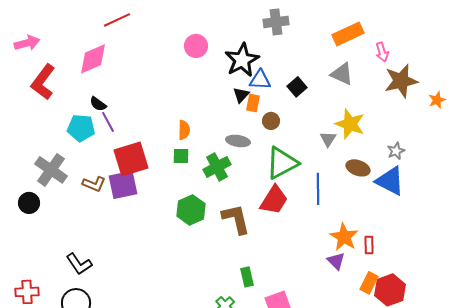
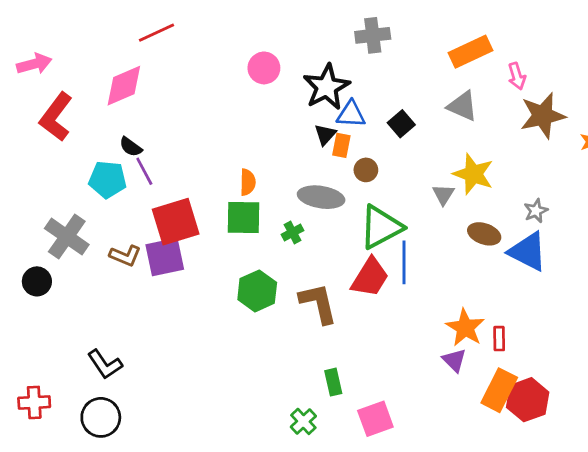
gray ellipse: (238, 141) -> (321, 197), size x1.4
green square: (181, 156) -> (244, 218), size x1.6
green cross: (217, 167) -> (292, 232), size x0.6
blue line: (318, 189) -> (404, 262), moved
orange rectangle: (369, 283) -> (499, 390), size x1.4

